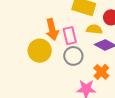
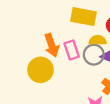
gray circle: (73, 56) -> (94, 55), moved

